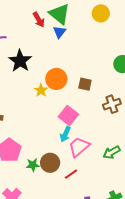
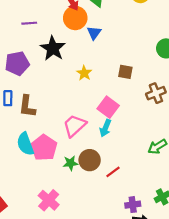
blue triangle: (60, 32) -> (94, 33), moved
orange circle: (56, 79) -> (75, 18), moved
yellow star: (41, 90) -> (84, 73), moved
pink trapezoid: (79, 147) -> (75, 126), moved

